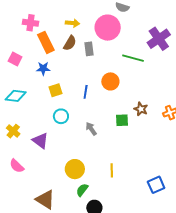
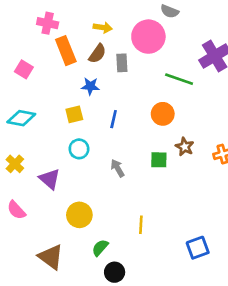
blue star: (43, 69) -> (90, 86), moved
orange circle: (110, 81) -> (163, 114), moved
yellow circle: (75, 169) -> (79, 215), moved

